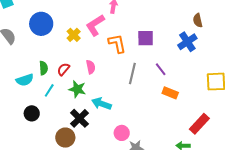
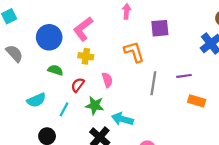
pink L-shape: (95, 25) -> (83, 29), moved
yellow cross: (74, 35) -> (86, 56), moved, turned -32
purple square: (146, 38) -> (160, 28), moved
green semicircle: (44, 68) -> (55, 70), moved, turned -64
purple line: (161, 69) -> (184, 76), turned -56

